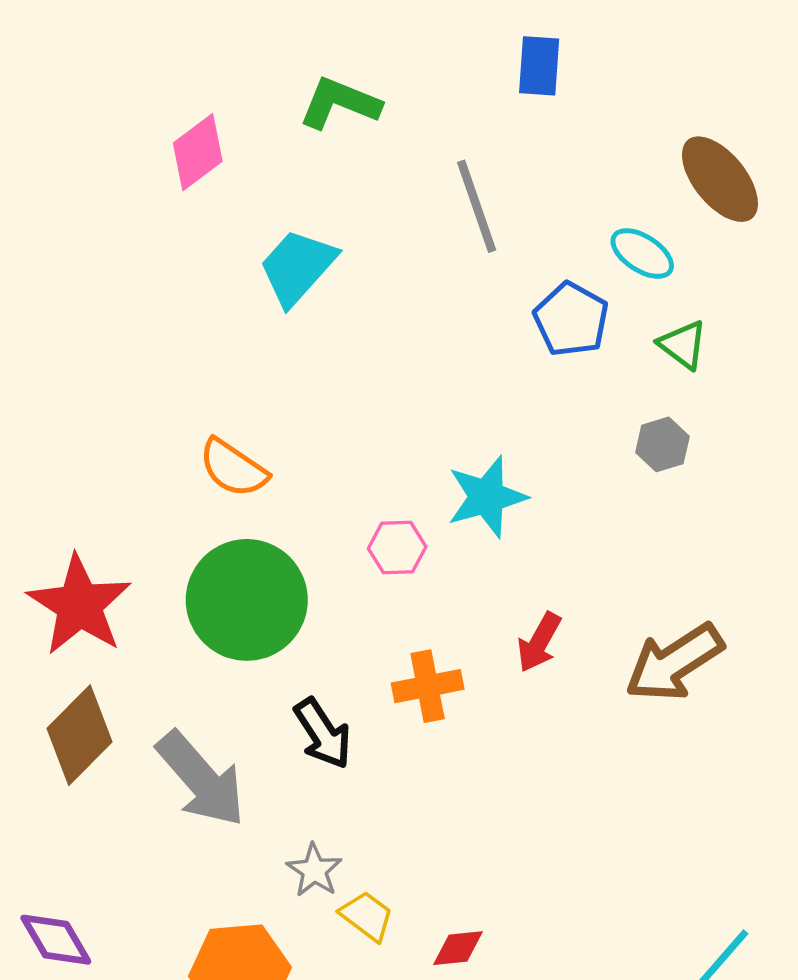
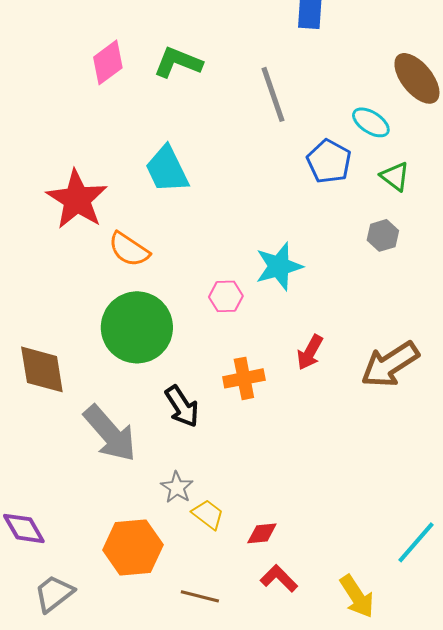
green L-shape: (340, 103) -> (178, 62), moved
cyan trapezoid: (297, 267) -> (167, 169), moved, turned -68
red star: (79, 605) -> (77, 199), moved
brown diamond: (79, 735) -> (42, 369), moved, turned -54

